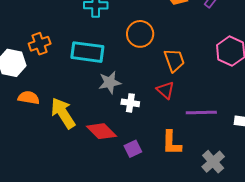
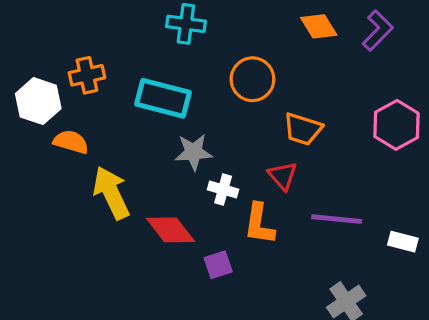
orange trapezoid: (174, 60) -> (303, 129), turned 120
orange semicircle: (29, 98) -> (71, 142), moved
orange L-shape: (172, 143) -> (259, 224), moved

